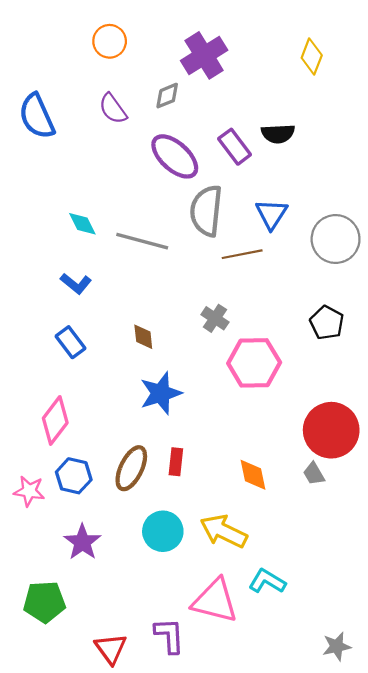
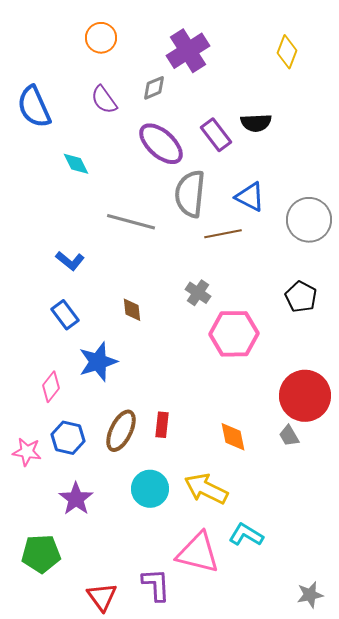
blue triangle: (271, 214) -> (250, 197), turned -36
cyan diamond: (82, 224) -> (76, 164), moved
blue star: (161, 393) -> (98, 362), moved
pink diamond: (55, 420) -> (51, 387), size x0.7

